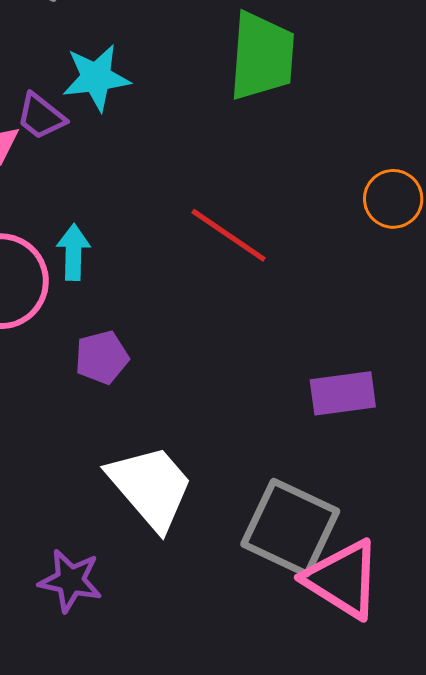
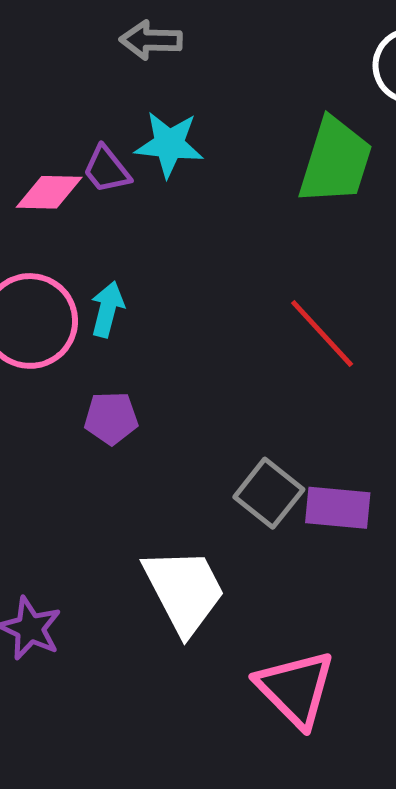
red line: (229, 235) -> (322, 334), moved
white trapezoid: (151, 487) -> (184, 591), moved
gray square: (290, 528) -> (269, 493), moved, size x0.7

